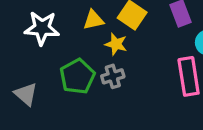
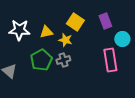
yellow triangle: (93, 20) -> (46, 32), moved

